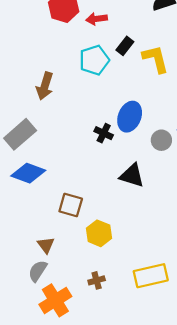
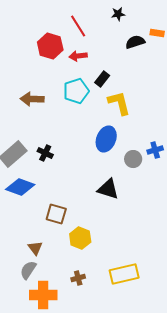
yellow L-shape: (156, 59) -> (119, 103), moved
brown arrow: (45, 86) -> (32, 99), moved, turned 75
black cross: (104, 133) -> (45, 153), moved
orange cross: (55, 300) -> (43, 295), turned 32

